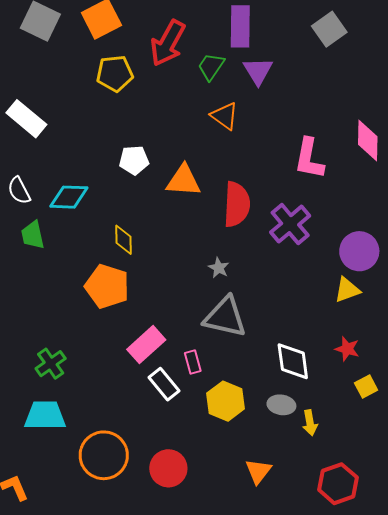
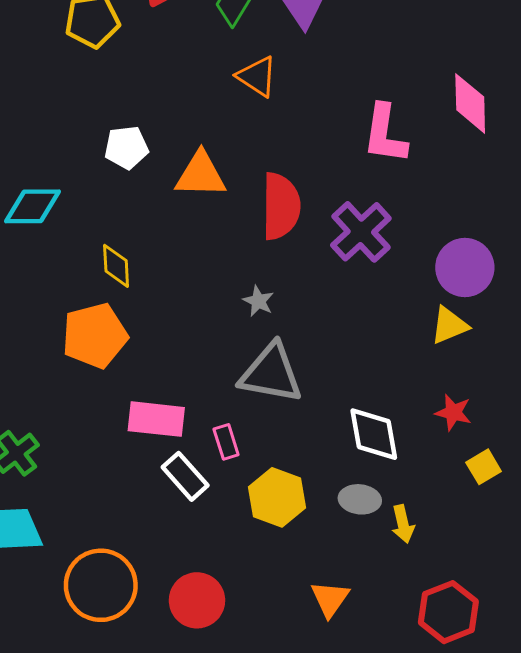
orange pentagon: (107, 286) -> (95, 336), turned -30
pink rectangle: (146, 345) -> (156, 419), turned 51

